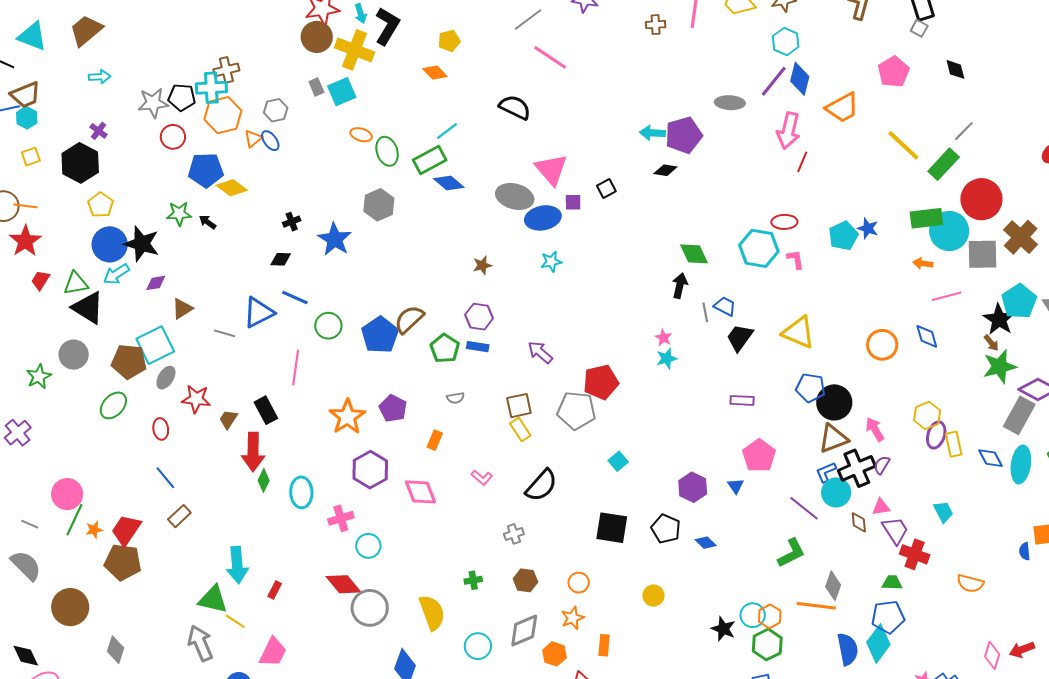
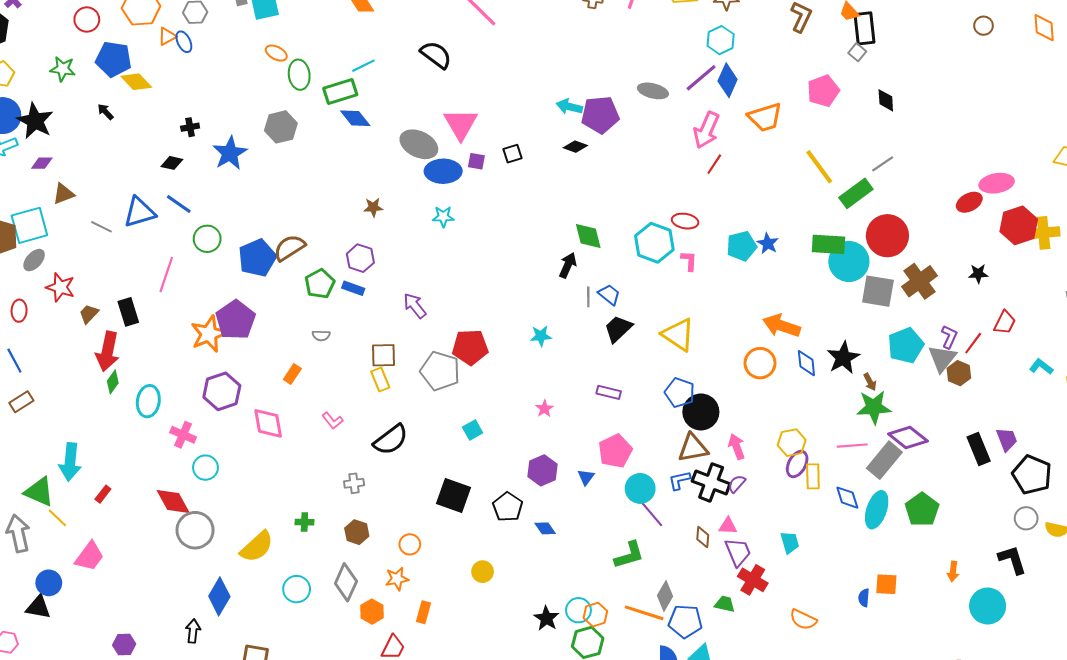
green star: (179, 214) -> (63, 69), moved
orange arrow: (923, 263) -> (782, 326), moved, size x1.8
pink line: (947, 296) -> (852, 446), moved
black star: (999, 319) -> (843, 358), moved
pink star: (664, 338) -> (545, 409), moved
purple pentagon: (393, 408) -> (236, 320), moved, size x1.4
black cross: (857, 468) -> (711, 482), turned 33
cyan circle: (836, 493) -> (640, 488), moved
pink cross: (341, 518) -> (183, 435), turned 30
yellow semicircle: (432, 613) -> (257, 547), turned 57
blue pentagon: (888, 617) -> (685, 621), moved
gray diamond: (524, 631) -> (346, 582), turned -54

